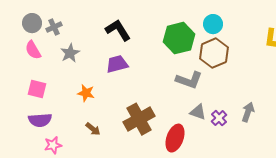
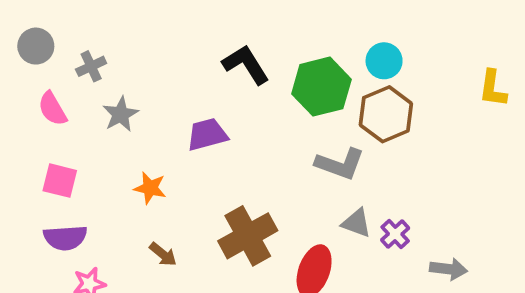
gray circle: (32, 23) -> (36, 46), moved
black L-shape: (118, 30) -> (246, 64), moved
gray arrow: (248, 112) -> (449, 269), moved, turned 78

